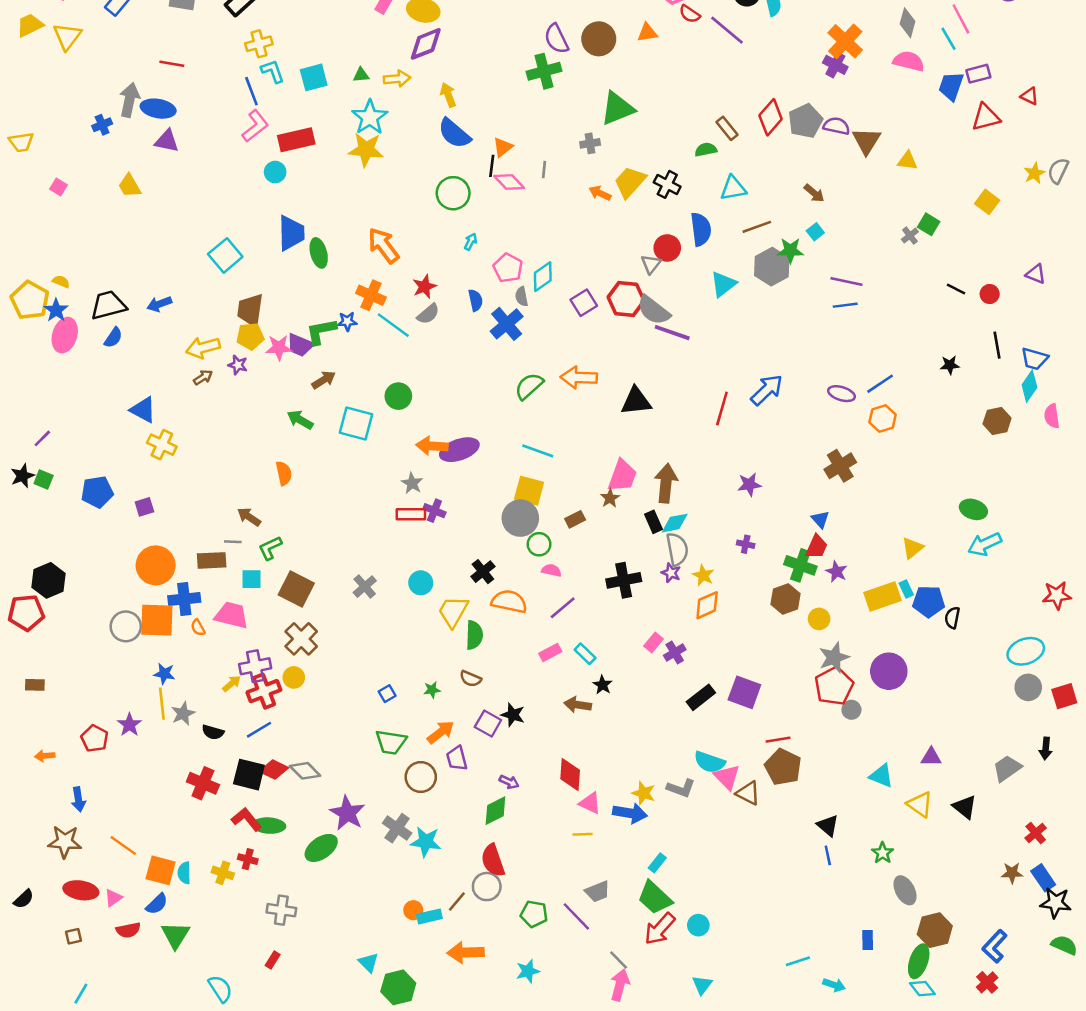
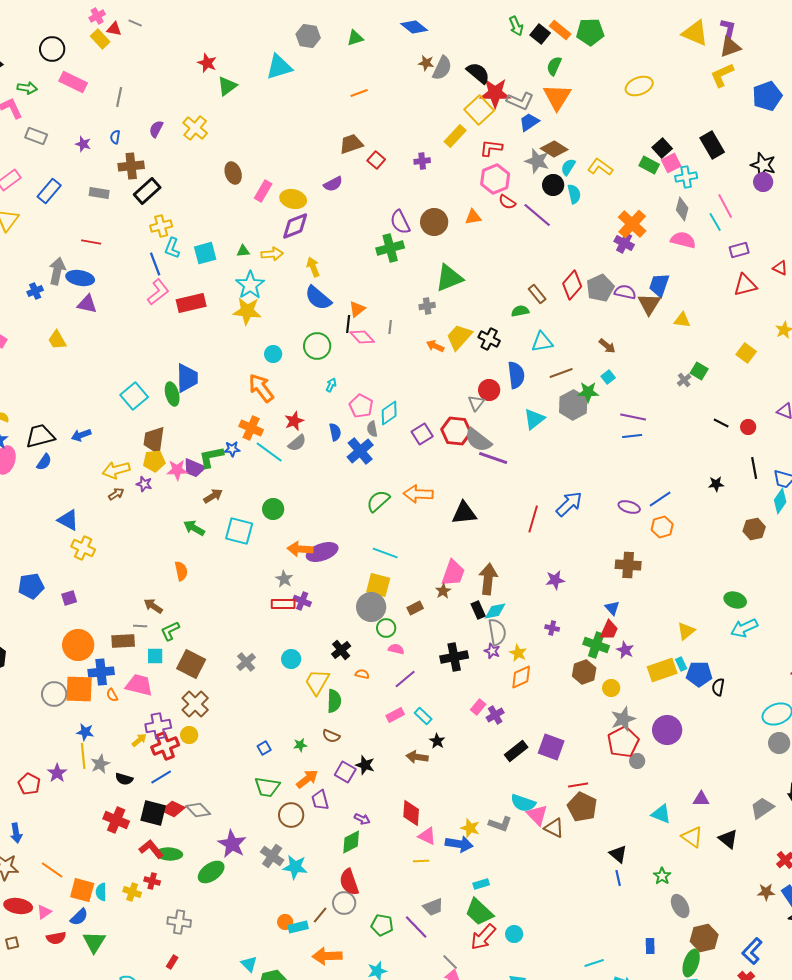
cyan L-shape: (273, 71) -> (172, 248), turned -140
blue trapezoid: (951, 86) -> (659, 285), moved
cyan circle: (275, 172) -> (273, 354), moved
green ellipse: (319, 253) -> (172, 394), moved
brown cross: (840, 466) -> (628, 565), turned 35
orange semicircle: (509, 601) -> (362, 674), size x0.5
cyan rectangle: (657, 863) -> (481, 884), turned 35

